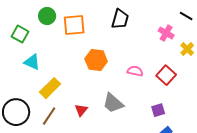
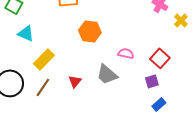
pink semicircle: (135, 71) -> (126, 53), moved
red square: (166, 75) -> (160, 58), moved

